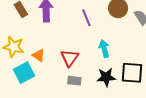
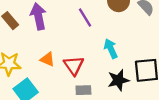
orange triangle: (39, 55) -> (47, 59), moved

